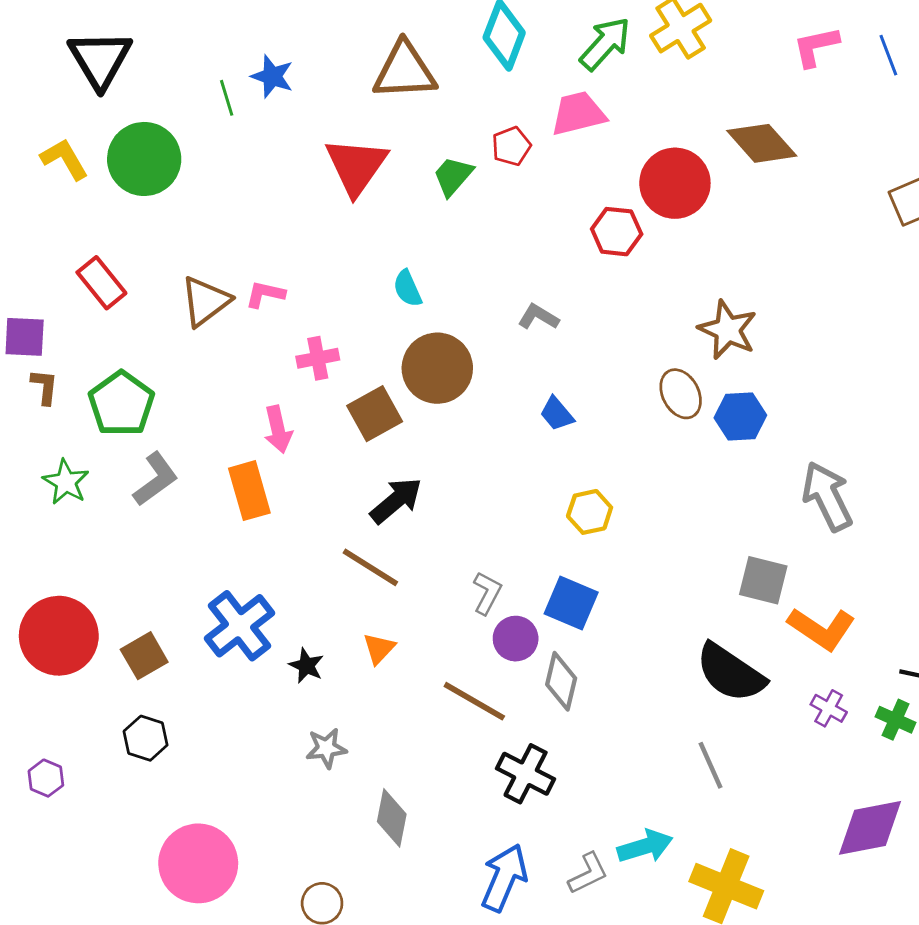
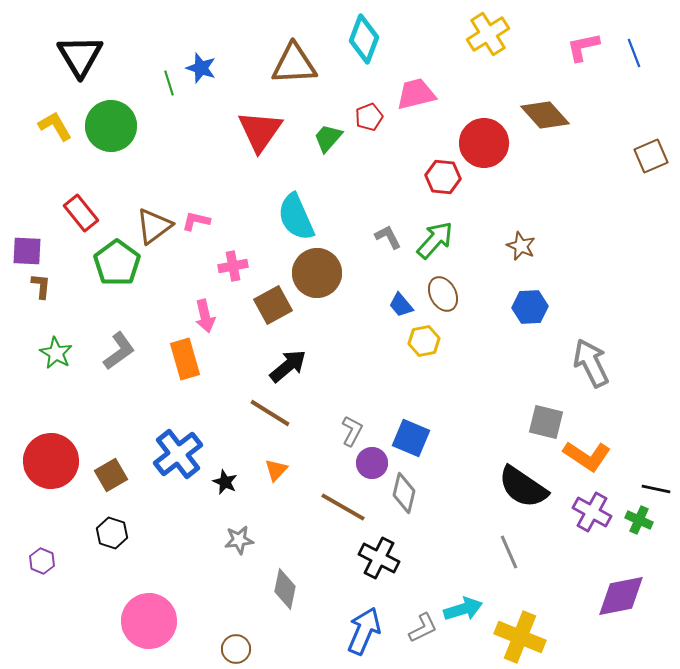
green arrow: (605, 44) -> (435, 240), moved
cyan semicircle: (407, 288) -> (296, 217), size x1.8
gray L-shape: (538, 317) -> (388, 237), turned 32
brown star: (728, 330) -> (521, 246), size x0.7
brown ellipse: (681, 394) -> (443, 294), moved
green pentagon: (121, 404) -> (117, 263), moved
yellow hexagon: (590, 512) -> (424, 341), moved
purple cross: (829, 708) -> (592, 512), size x1.5

